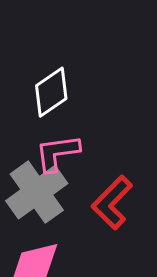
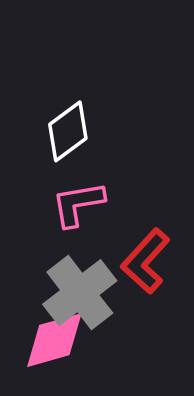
gray cross: (37, 192) -> (80, 293), moved

